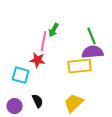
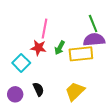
green arrow: (54, 30) -> (60, 48), moved
cyan square: (21, 75) -> (21, 63), turned 30

